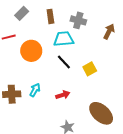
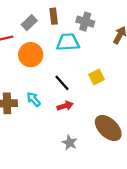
gray rectangle: (22, 13) -> (29, 23), moved
black line: (64, 62) -> (62, 83), moved
cyan arrow: (35, 90) -> (34, 99), turned -72

